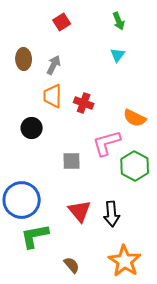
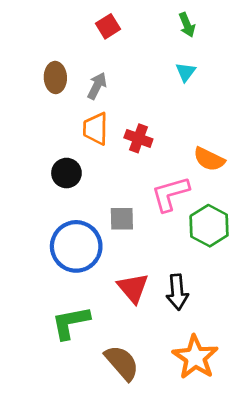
blue circle: (22, 200) -> (76, 246), moved
brown semicircle: (72, 265) -> (122, 363), size x1.6

